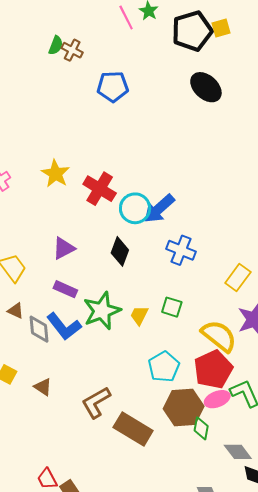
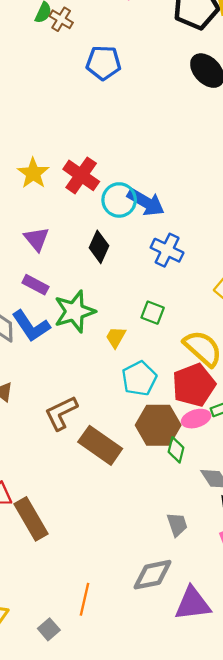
yellow star: (55, 174) -> (33, 173), moved
blue arrow: (159, 209) -> (146, 202), turned -112
purple triangle: (64, 248) -> (37, 239), turned -45
yellow trapezoid: (139, 315) -> (116, 337), moved

